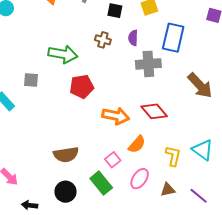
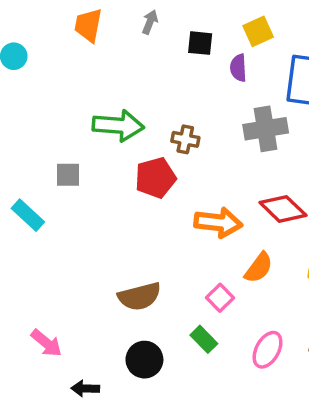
purple semicircle: (133, 38) -> (238, 68), moved
brown cross: (103, 40) -> (185, 139), moved
pink ellipse: (140, 179) -> (268, 350), moved
green rectangle: (101, 183) -> (204, 339), size x0.7

